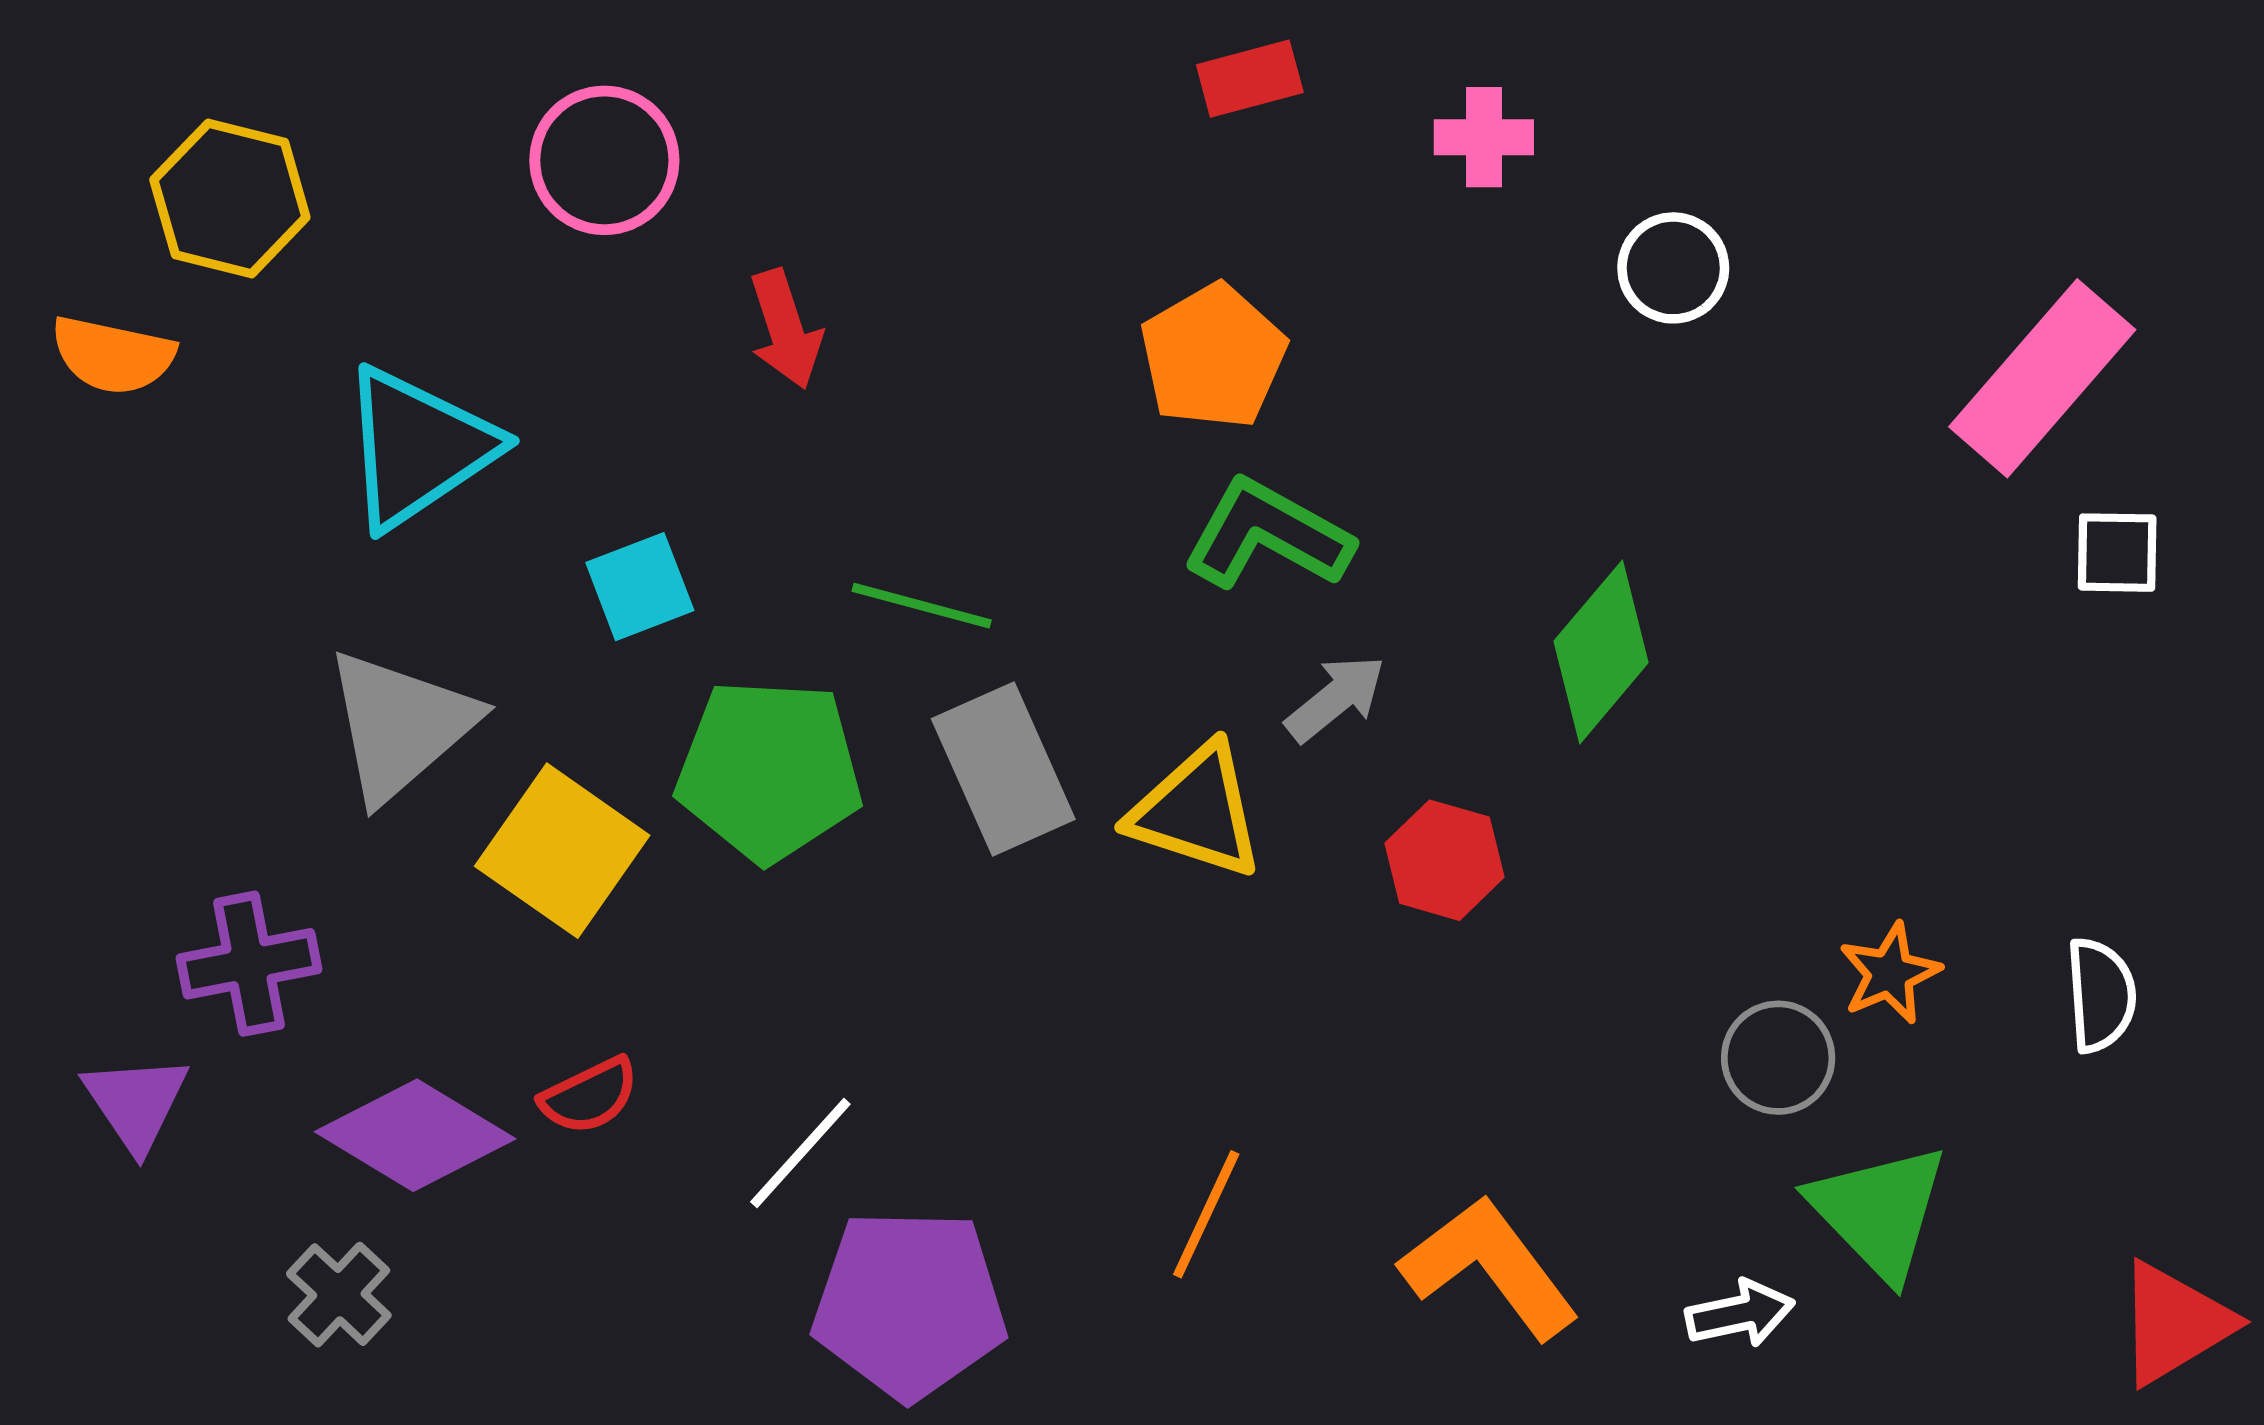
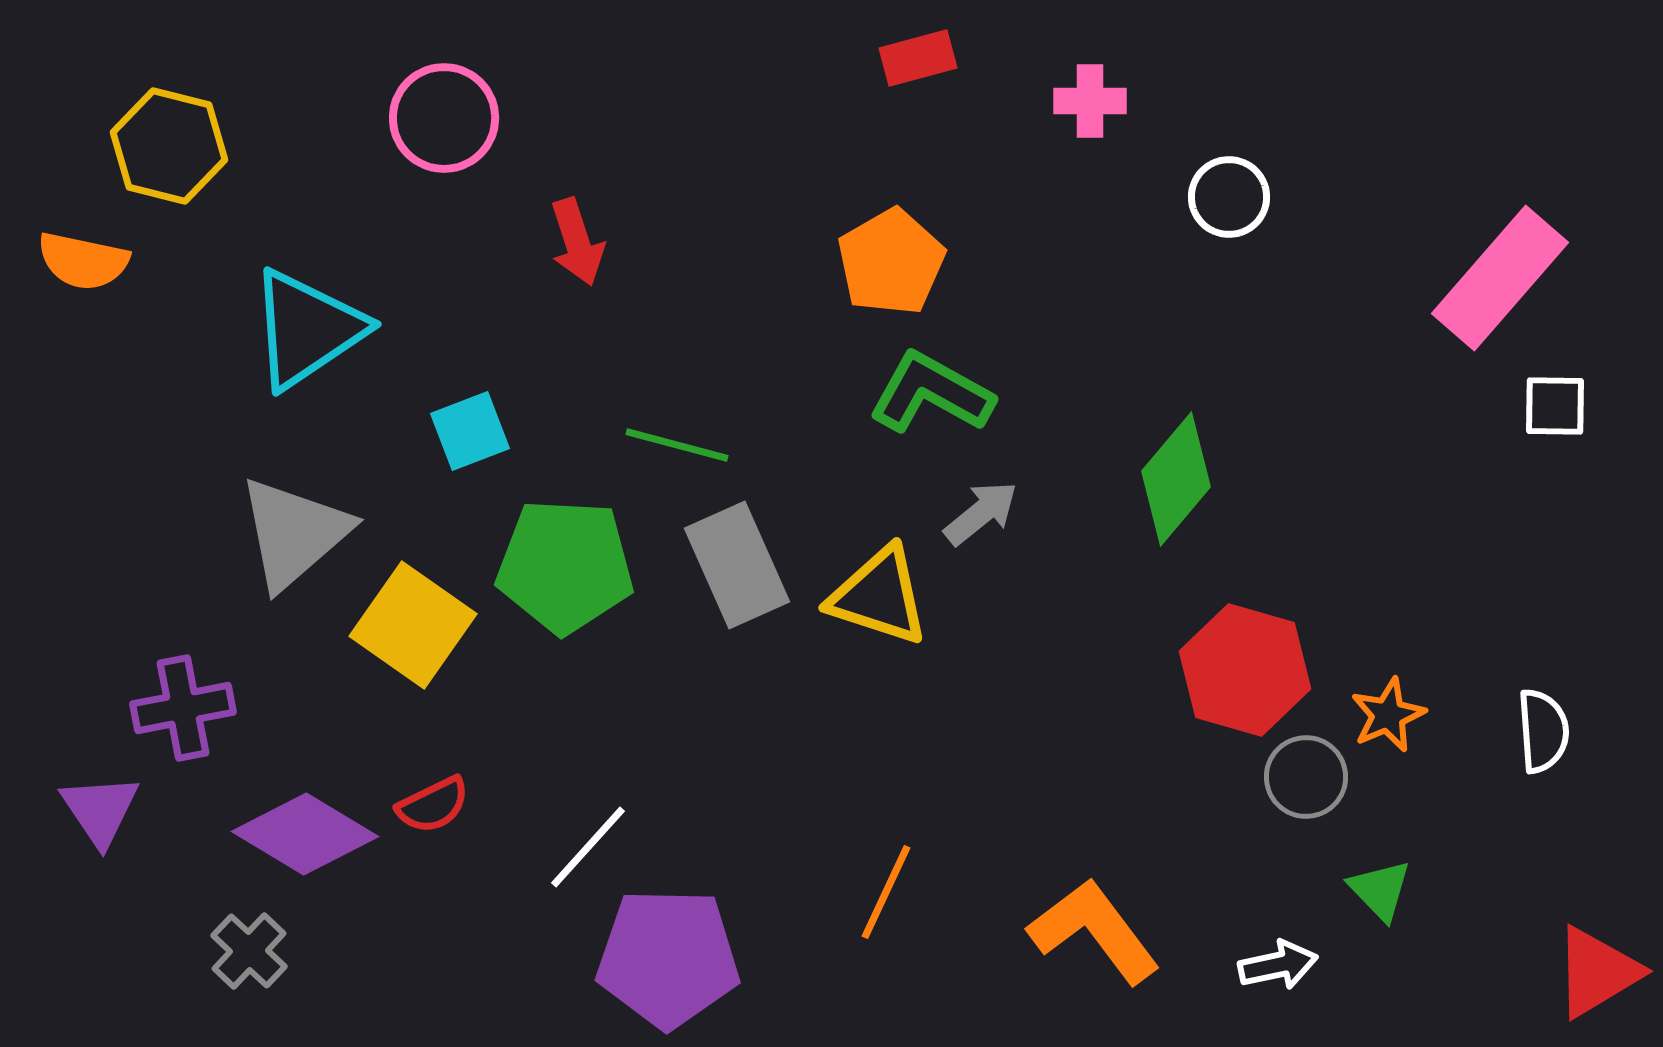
red hexagon: (1444, 860) -> (1245, 670), moved, size x1.5
green triangle: (1879, 1212) -> (1380, 890), size x0.6

